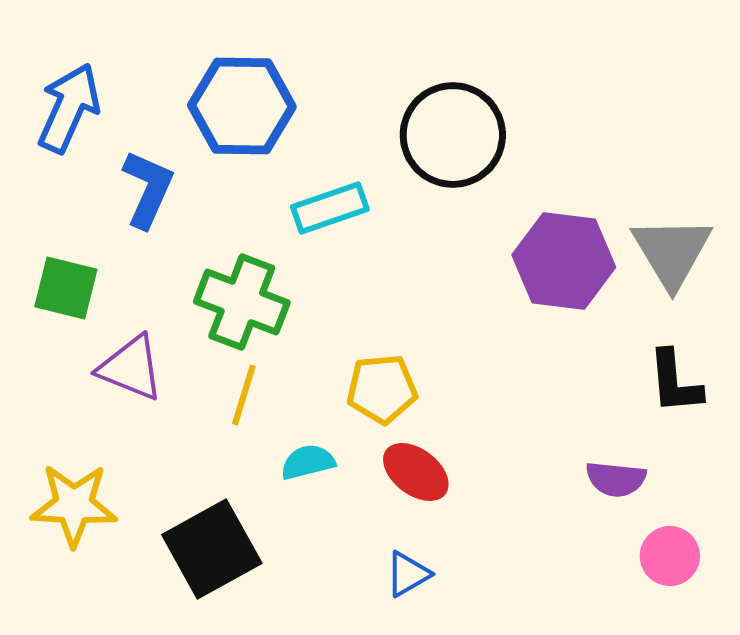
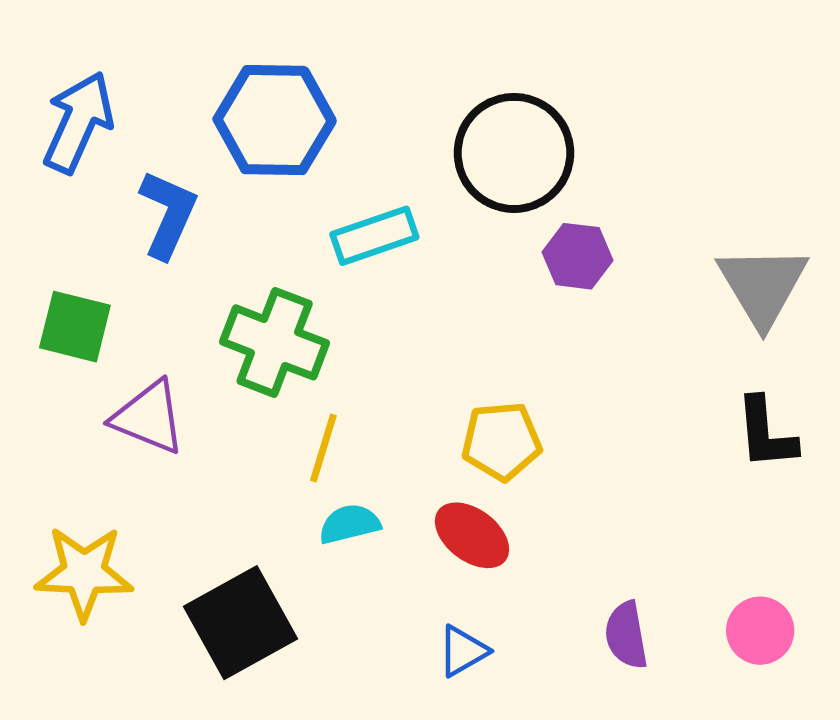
purple hexagon: (564, 261) -> (578, 256), moved, size x0.6
yellow pentagon: (382, 389) -> (501, 441), moved
yellow line: (244, 395) -> (323, 448), moved
purple semicircle: (616, 479) -> (626, 635), moved, turned 74

